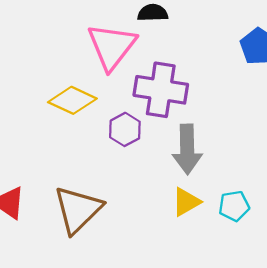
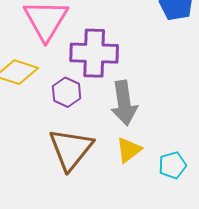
cyan pentagon: (234, 206) -> (172, 165), moved
brown triangle: (78, 210) -> (71, 149), moved

